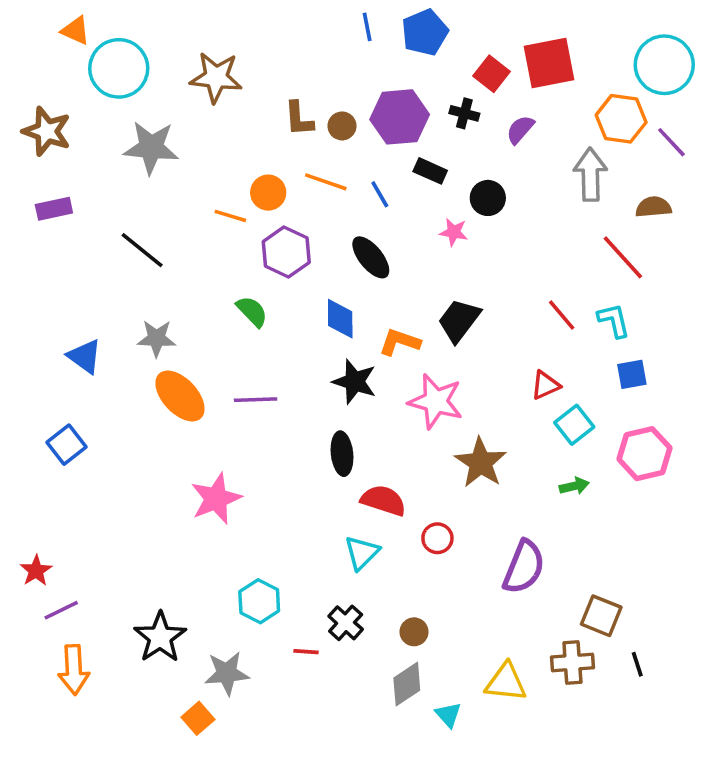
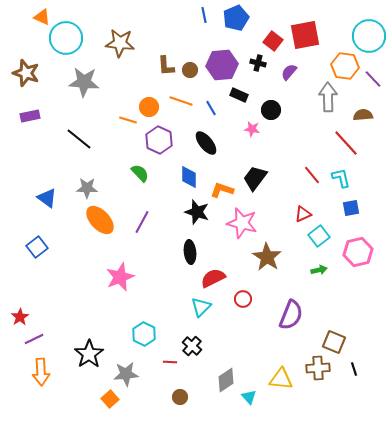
purple line: (256, 400) -> (142, 222), turned -60
red semicircle: (383, 500) -> (213, 278), turned -45
brown circle: (414, 632) -> (180, 397), moved

